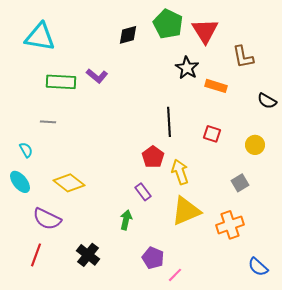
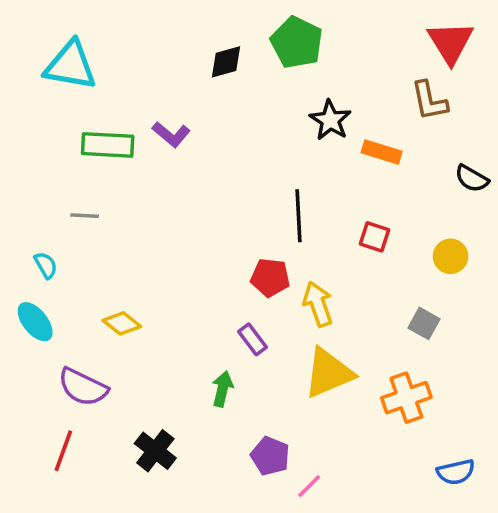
red triangle: (205, 31) -> (451, 42), moved
red pentagon: (153, 157) -> (270, 278), turned -30
yellow diamond: (69, 183) -> (122, 323), size x0.7
gray square: (240, 183) -> (424, 323), turned -30
blue semicircle: (258, 267) -> (456, 472), turned -55

